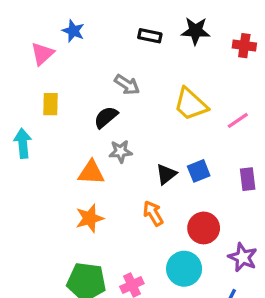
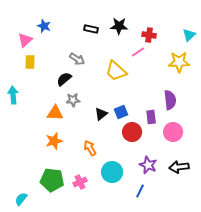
yellow rectangle: (50, 104) -> (30, 62), moved
pink line: (238, 120) -> (138, 52), moved
orange arrow: (153, 213) -> (90, 148), moved
red circle: (204, 228) -> (132, 132), moved

